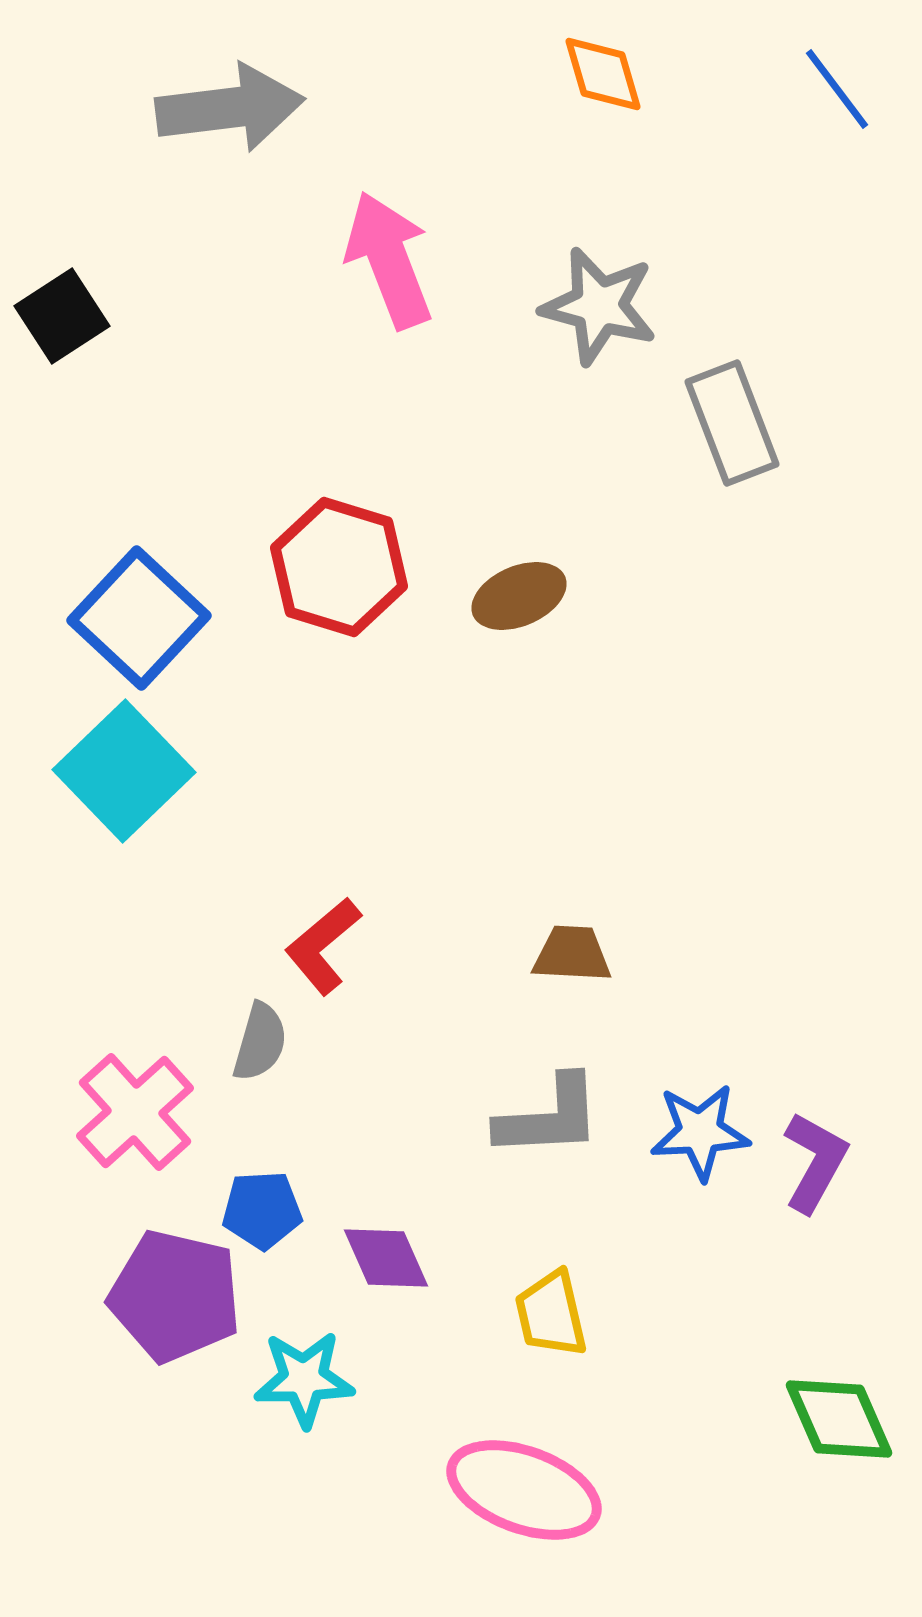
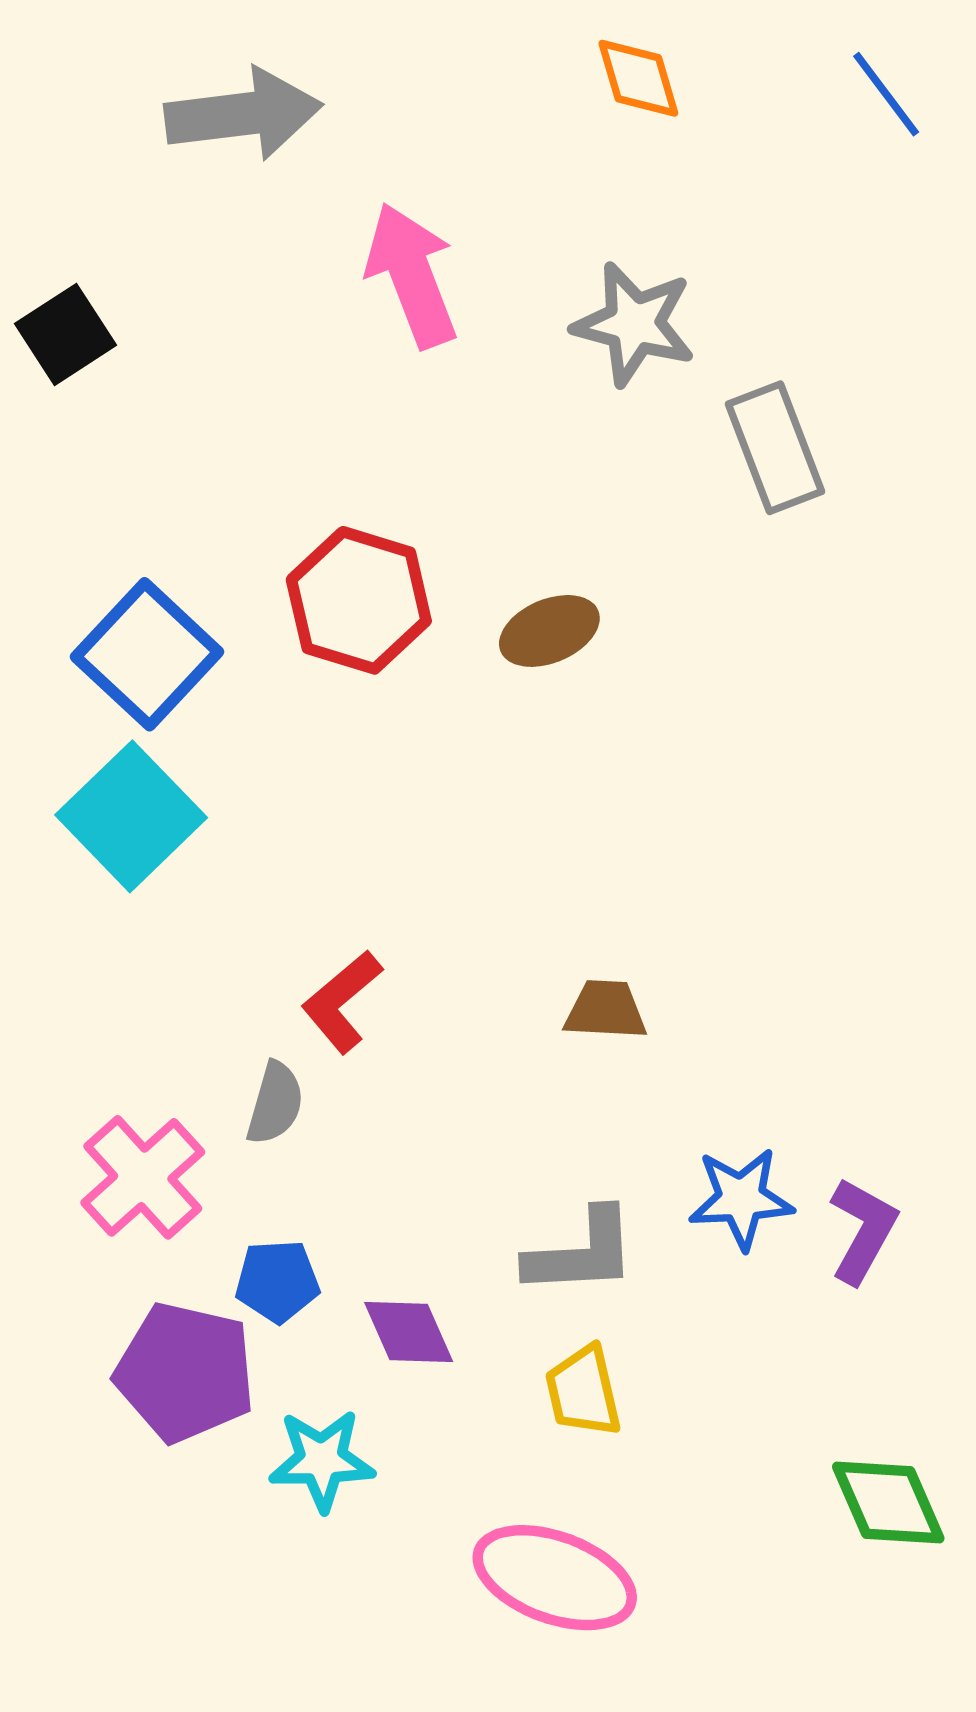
gray L-shape: (549, 1117) -> (581, 1253), moved

